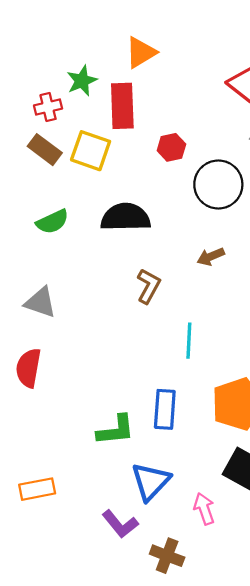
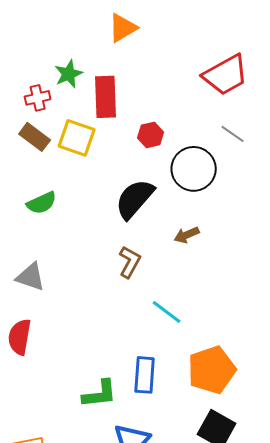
orange triangle: (141, 52) -> (123, 28), moved
black semicircle: (126, 217) -> (135, 199), moved, turned -48
cyan line: (189, 341) -> (167, 312), turned -56

